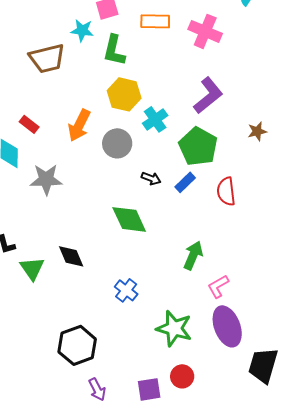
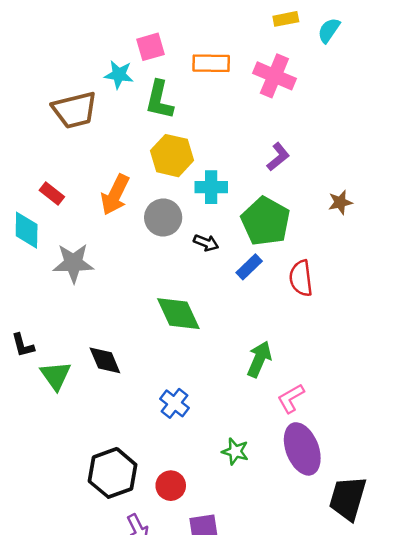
purple L-shape: (208, 95) -> (278, 157), size x0.6
cyan cross: (155, 119) -> (211, 187), turned 35
black arrow: (151, 178) -> (206, 243), moved
green star: (174, 328) -> (235, 451), size x0.6
red circle: (182, 376) -> (171, 486), moved

